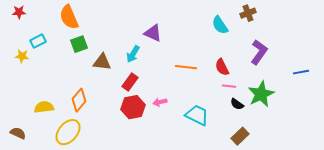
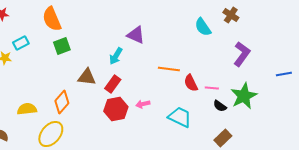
brown cross: (248, 13) -> (231, 15), turned -35
brown triangle: (102, 62) -> (87, 77), moved
red semicircle: (222, 67) -> (191, 83), moved

